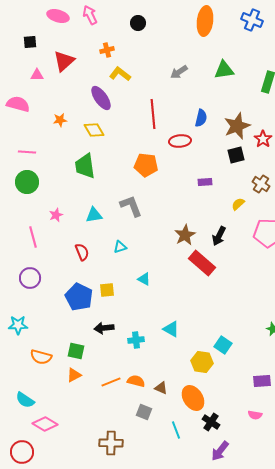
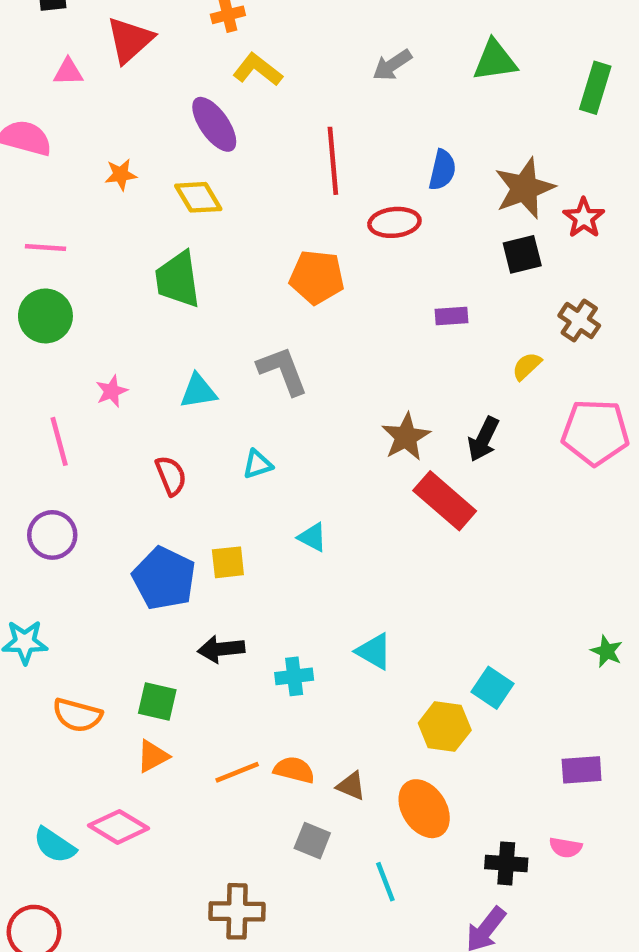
cyan semicircle: (25, 400) -> (55, 845), moved
black cross: (211, 422) -> (506, 863), moved, turned -30
pink diamond: (45, 424) -> (118, 827), moved

